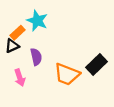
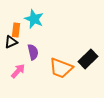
orange rectangle: (18, 33) -> (16, 30), turned -40
pink arrow: (20, 78) -> (18, 71), turned -119

